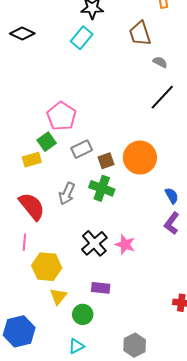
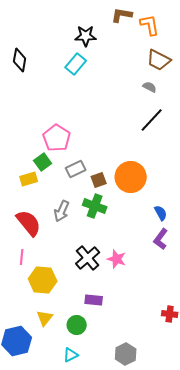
black diamond: (22, 34) -> (20, 60), turned 75
brown trapezoid: (140, 34) -> (159, 60), moved, turned -45
yellow triangle: (58, 296) -> (45, 318), moved

